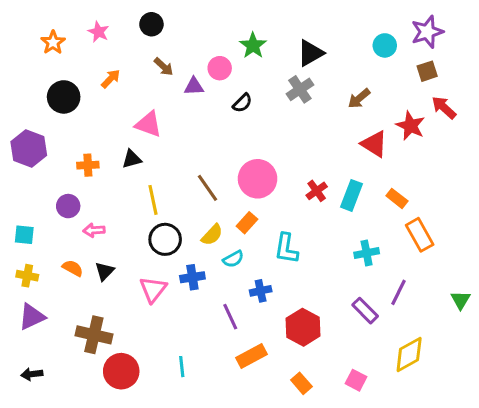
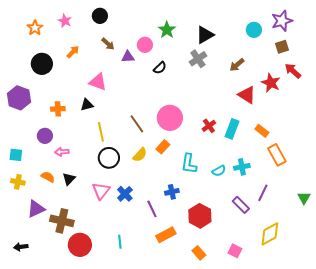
cyan semicircle: (233, 259) -> (219, 171), moved
blue cross: (192, 277) -> (125, 194), moved, turned -35
purple triangle: (32, 317) -> (36, 209), moved

